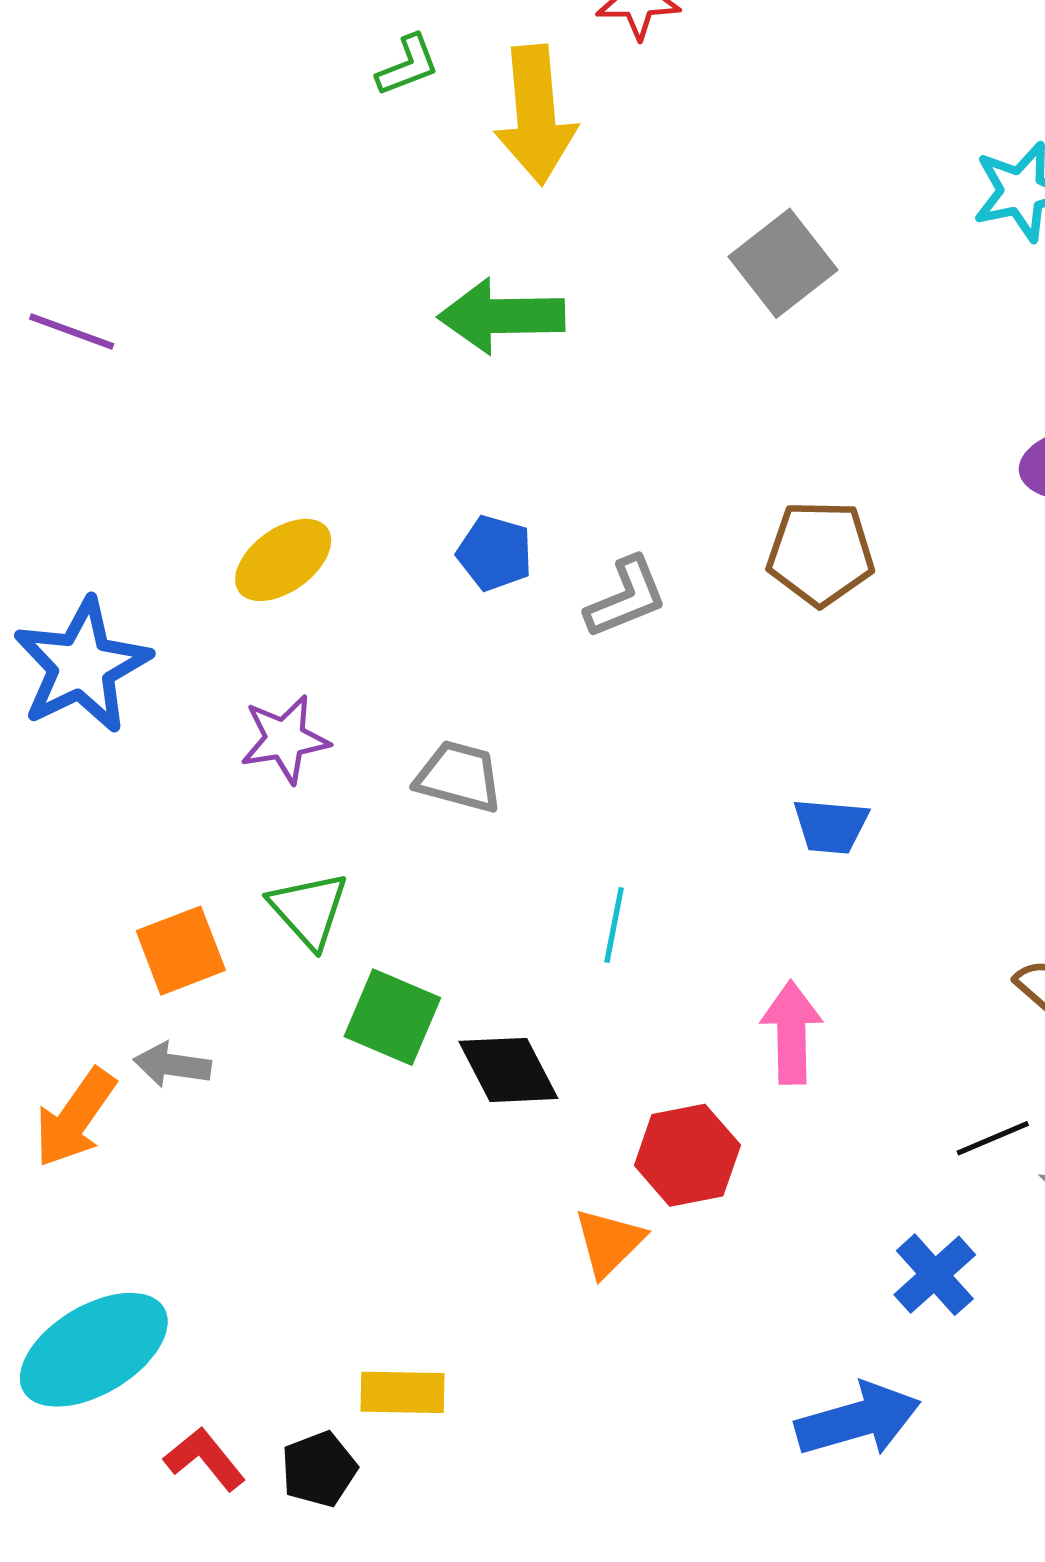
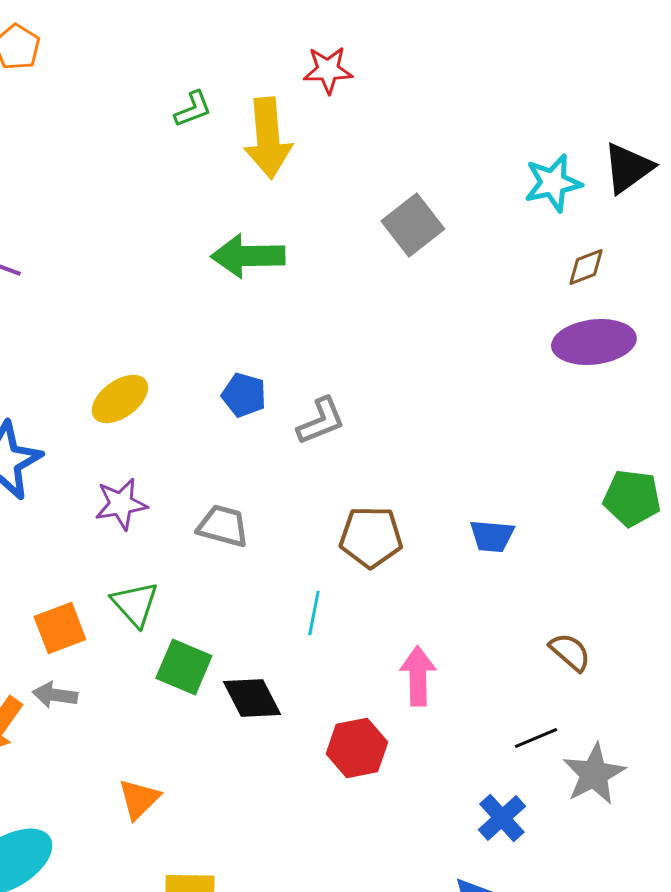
brown pentagon: (820, 553) -> (371, 537), moved
blue trapezoid: (831, 826) -> (492, 536), moved
orange triangle: (609, 1242) -> (139, 799), moved

